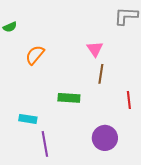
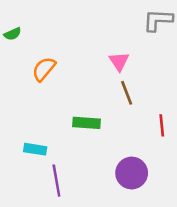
brown line: (101, 74) -> (127, 93), turned -30

